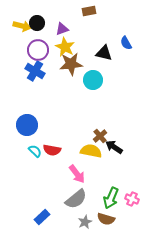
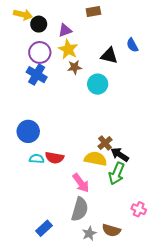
yellow arrow: (22, 26) -> (23, 15), moved
brown star: (71, 64) -> (74, 67), size x0.6
cyan semicircle: (35, 151) -> (37, 159), turned -40
green arrow: (111, 198) -> (117, 173), moved
gray semicircle: (76, 199) -> (80, 209), turned -35

